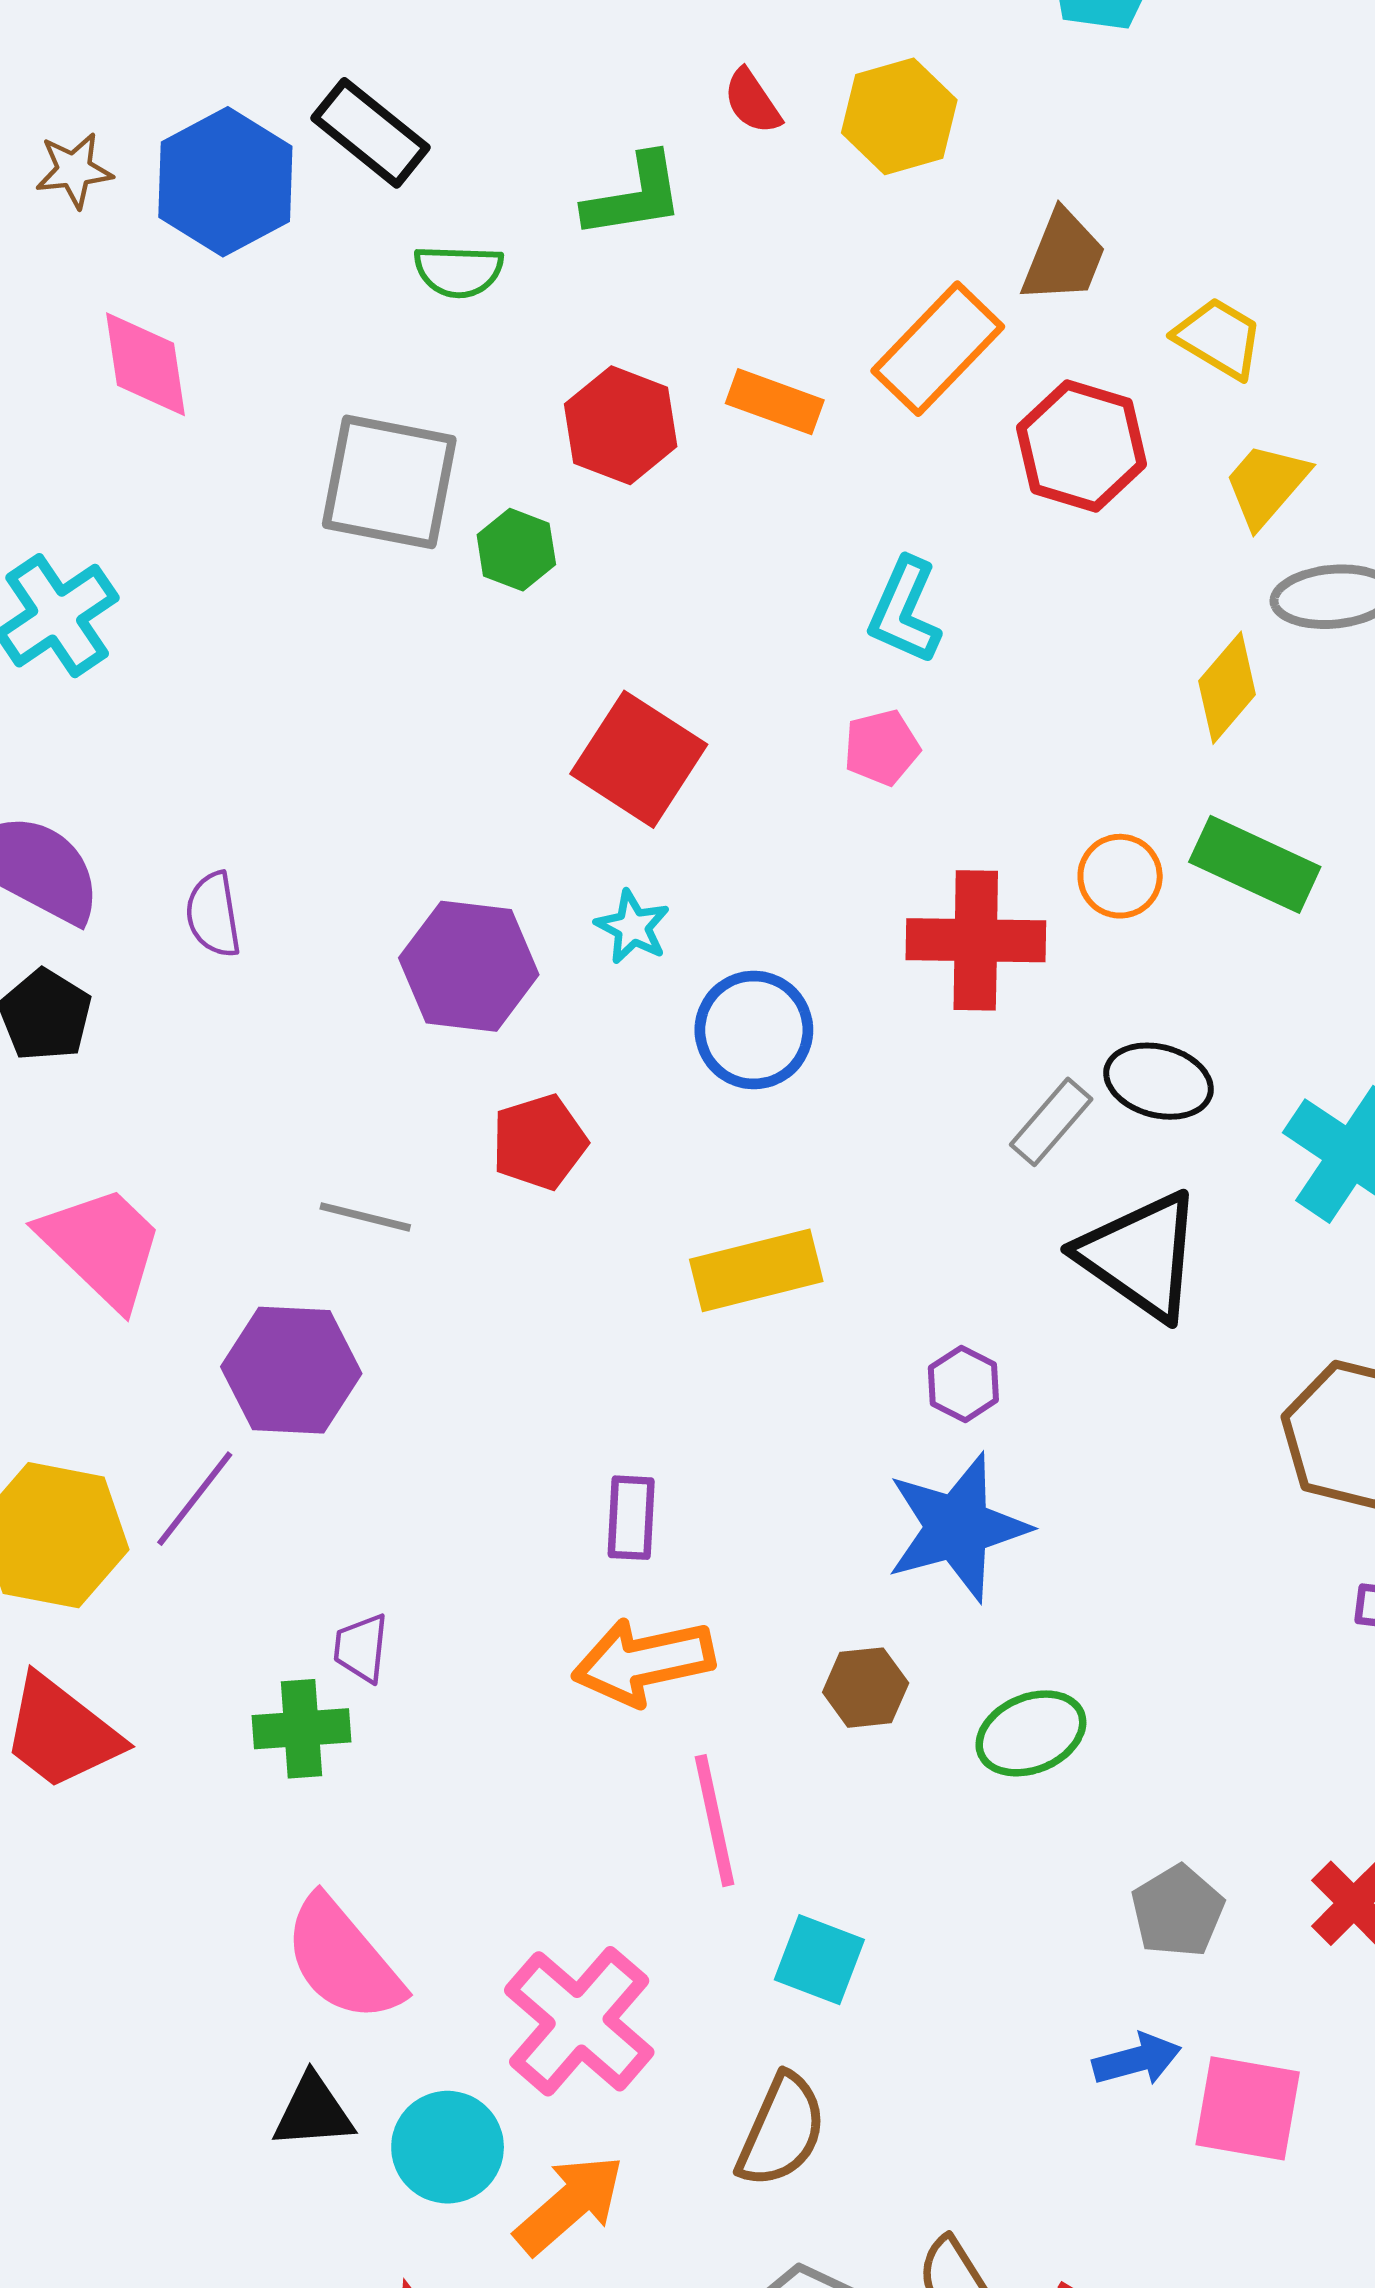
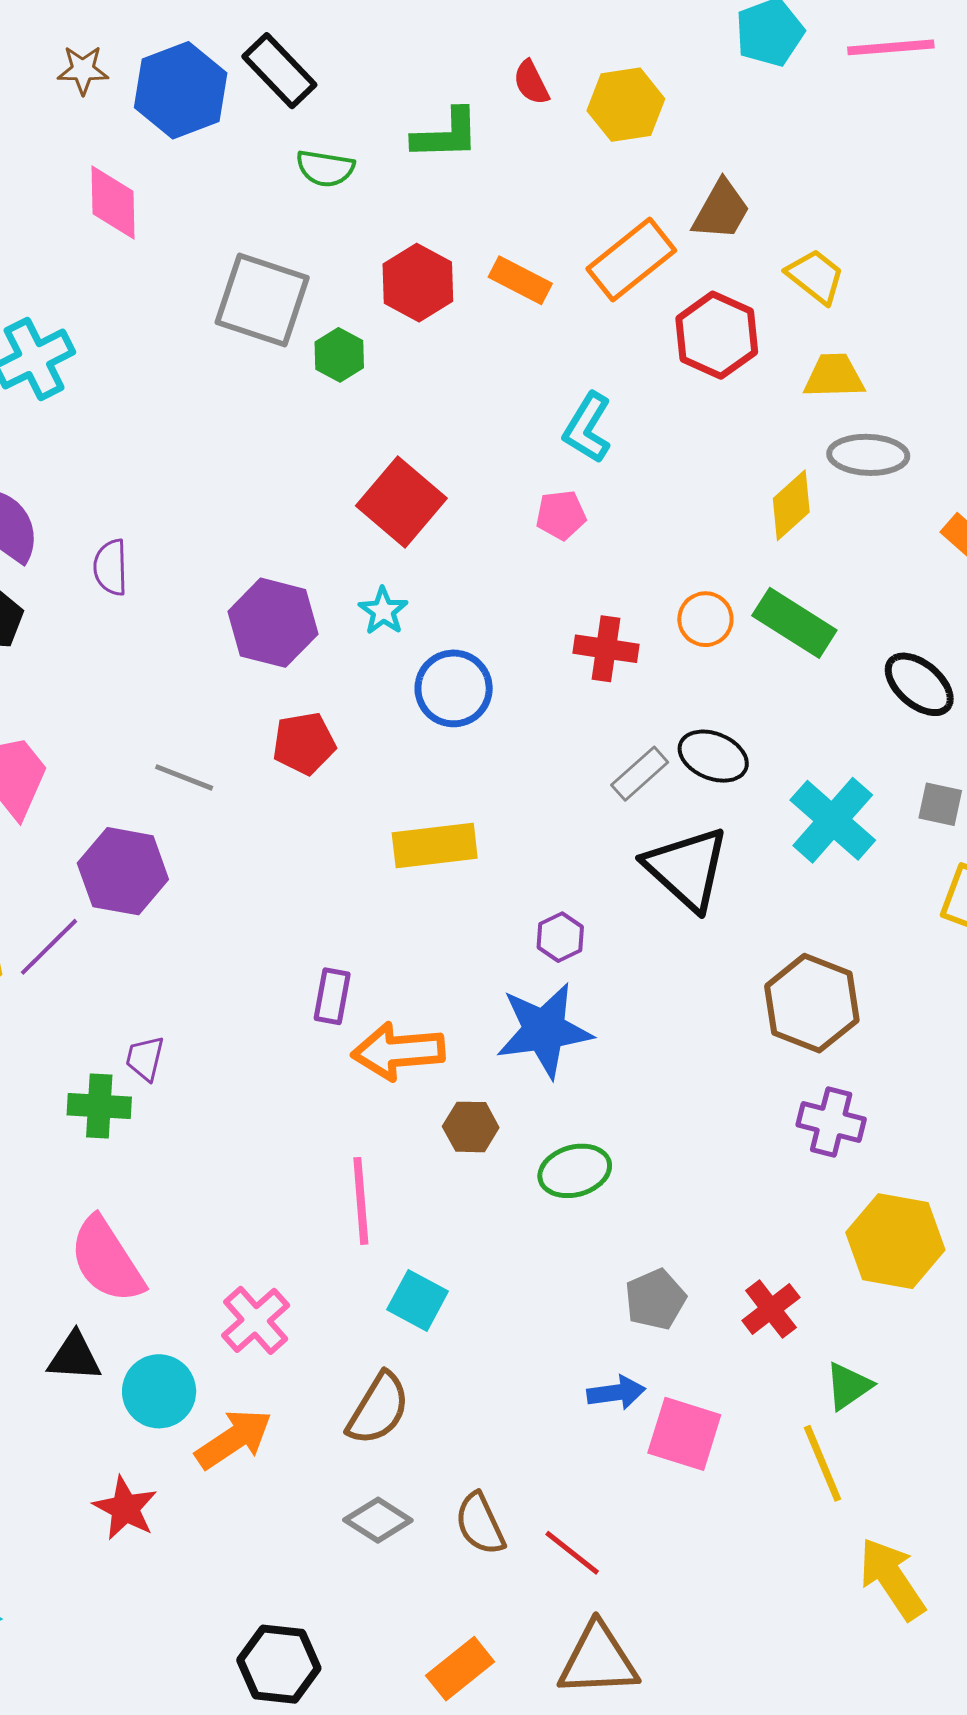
yellow trapezoid: (1266, 485) -> (834, 376), turned 40
red cross: (976, 940) -> (606, 649), size x0.7
orange arrow: (643, 1662) -> (398, 1051), moved
pink cross: (579, 2021) -> (256, 1320), size x0.7

